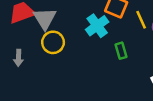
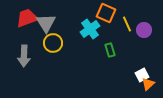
gray arrow: (18, 58) -> (24, 56), size x1.5

